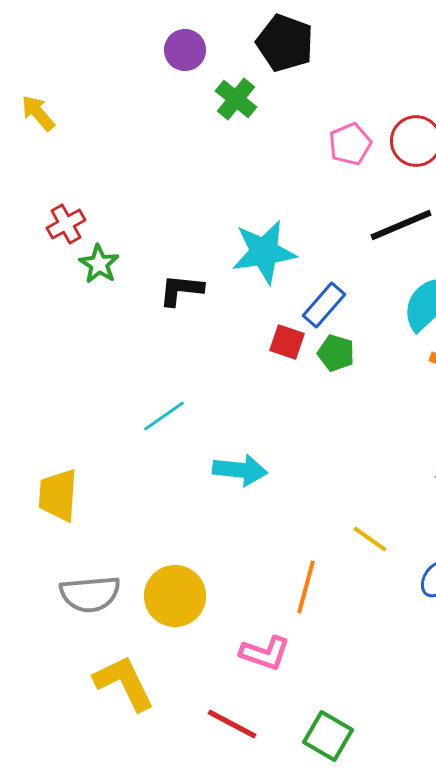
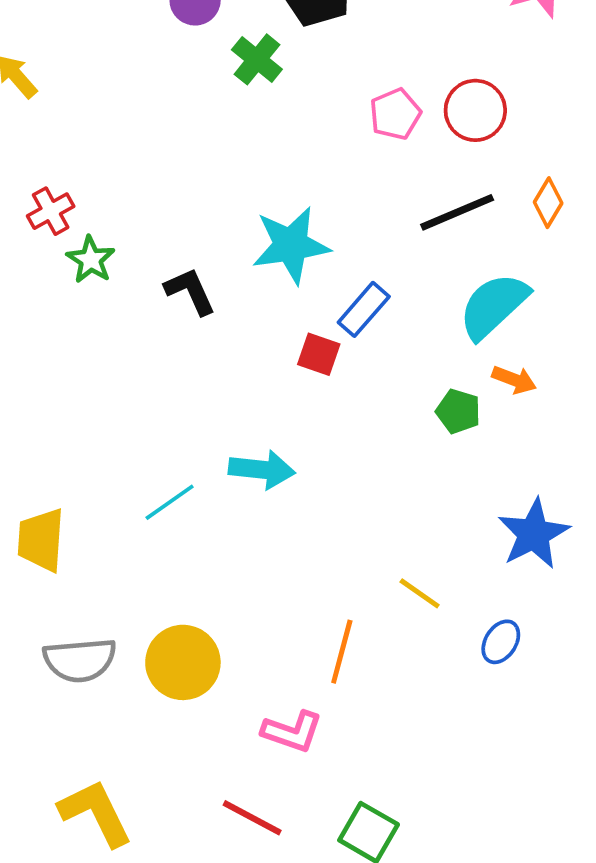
black L-shape: (181, 290) -> (190, 291), turned 60
green pentagon: (336, 353) -> (458, 411), moved
cyan line: (164, 416) -> (170, 502), moved
cyan arrow: (240, 470) -> (262, 470), moved
yellow L-shape: (124, 683) -> (96, 813), moved

